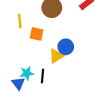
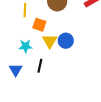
yellow triangle: (56, 56) -> (50, 41), moved, turned -35
cyan star: (27, 73) -> (26, 46), moved

